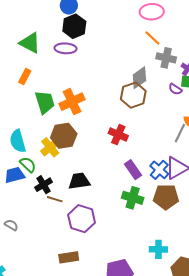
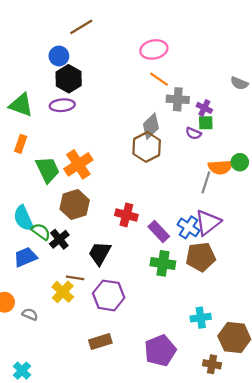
red cross: (118, 135) -> (126, 215), moved
yellow cross: (50, 147) -> (63, 292), moved
green semicircle: (28, 165) -> (41, 232), moved
black trapezoid: (79, 181) -> (100, 253), turned -45
black cross: (44, 185) -> (59, 239), moved

